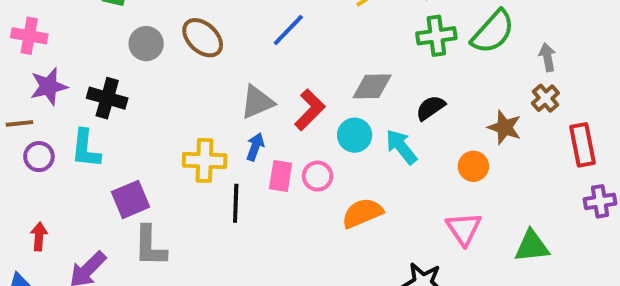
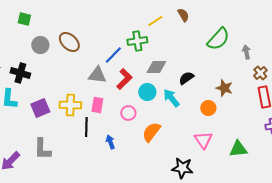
blue line: (288, 30) -> (113, 55), moved
green cross: (436, 36) -> (137, 41), moved
brown cross: (545, 98) -> (260, 73), moved
gray triangle: (257, 102) -> (97, 75), turned 30
blue arrow: (255, 147) -> (110, 142), moved, turned -40
pink rectangle: (281, 176) -> (97, 105), moved
purple square: (131, 199) -> (40, 108), moved
orange semicircle: (362, 213) -> (151, 132), turned -30

